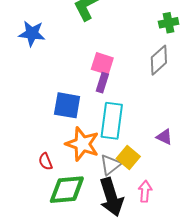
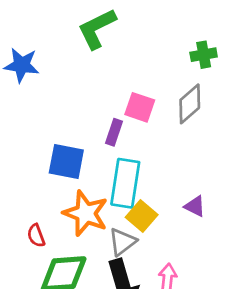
pink square: (102, 64) -> (140, 107), moved
yellow square: (128, 157) -> (142, 216), moved

